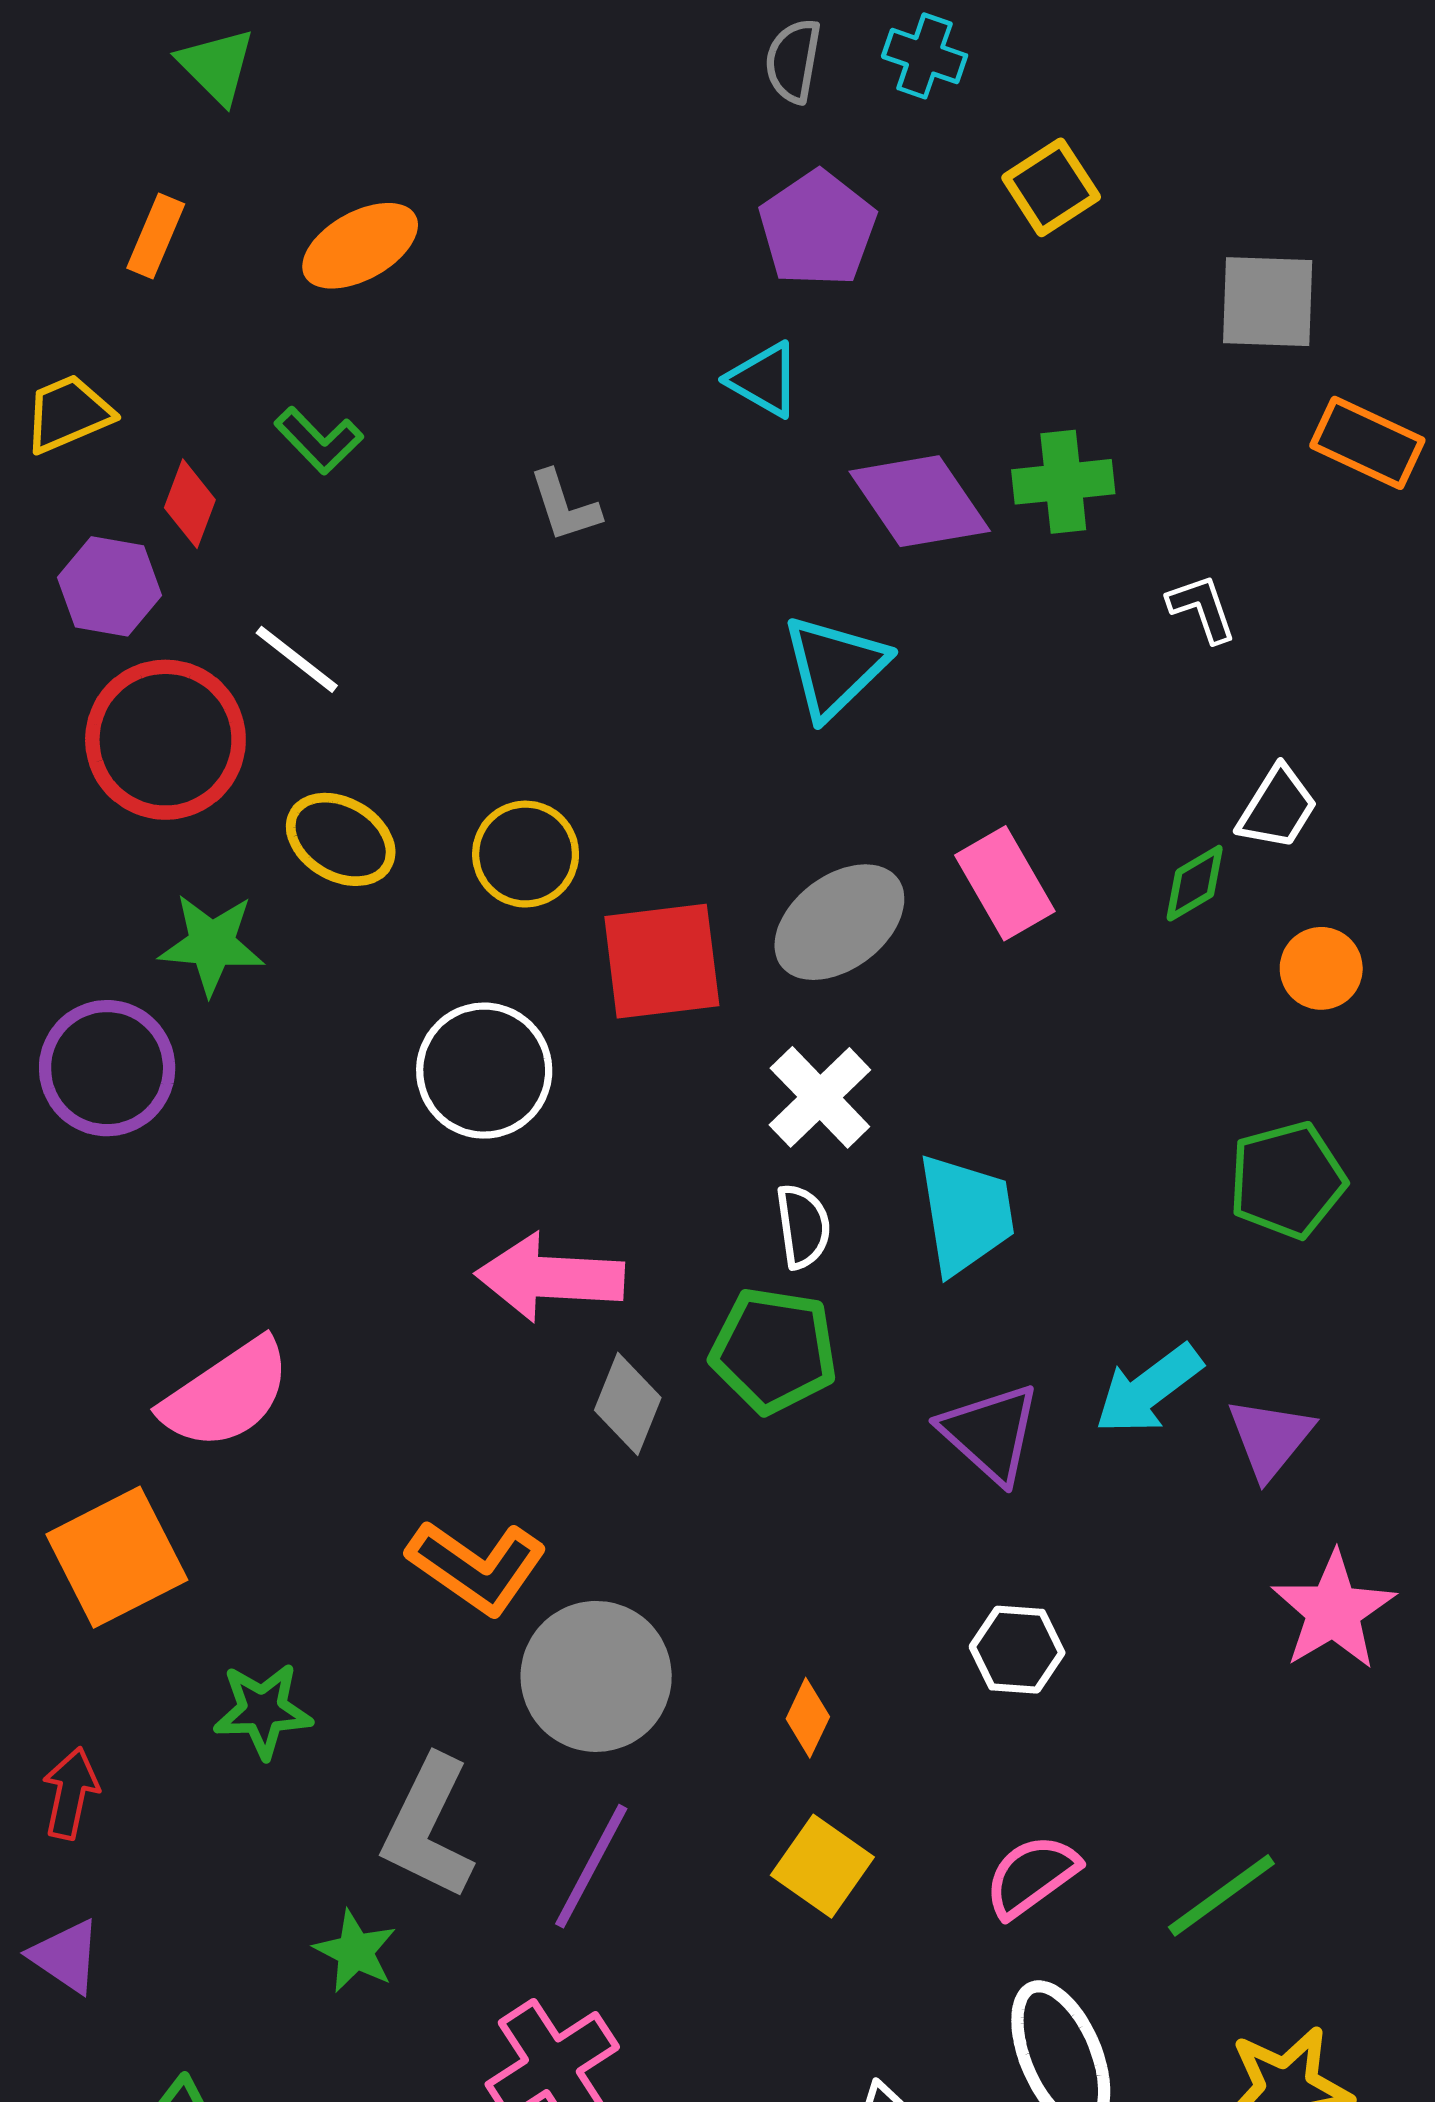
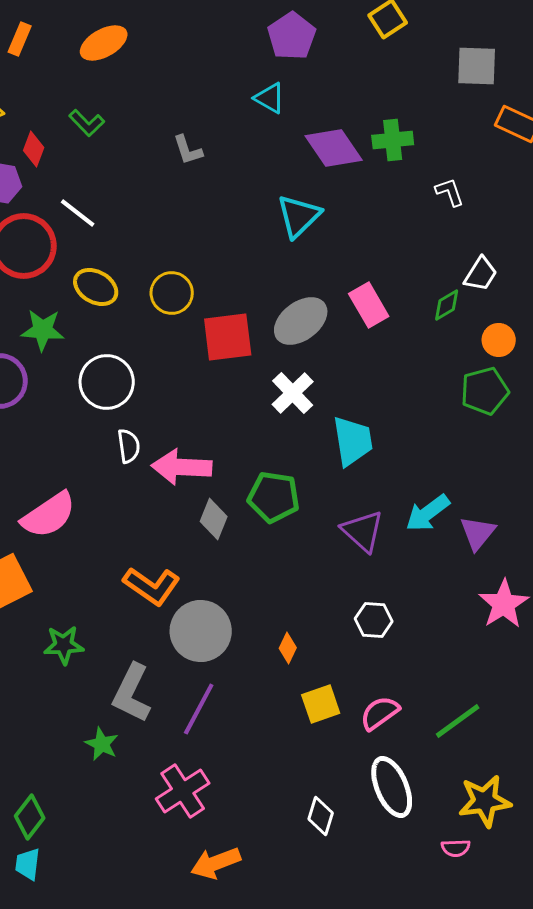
white circle: (484, 1071) -> (107, 382), moved
green pentagon: (1287, 1180) -> (485, 391), moved
white semicircle: (803, 1226) -> (129, 446), moved
yellow square: (822, 1866) -> (321, 704), moved, turned 36

